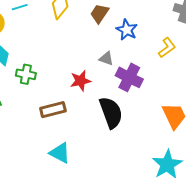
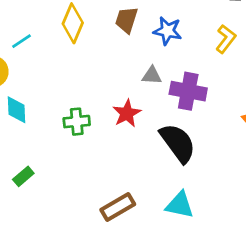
green cross: (26, 74) -> (77, 122), moved
brown rectangle: (53, 110) -> (118, 207), moved
cyan triangle: (60, 153) -> (180, 205), moved

